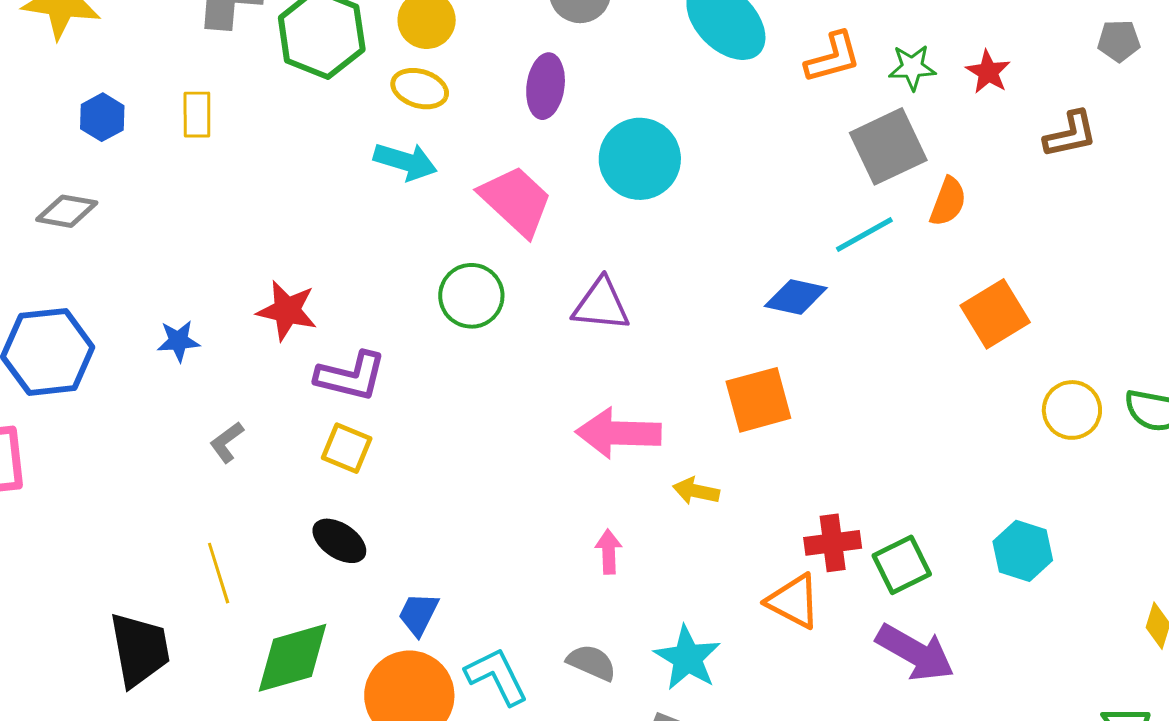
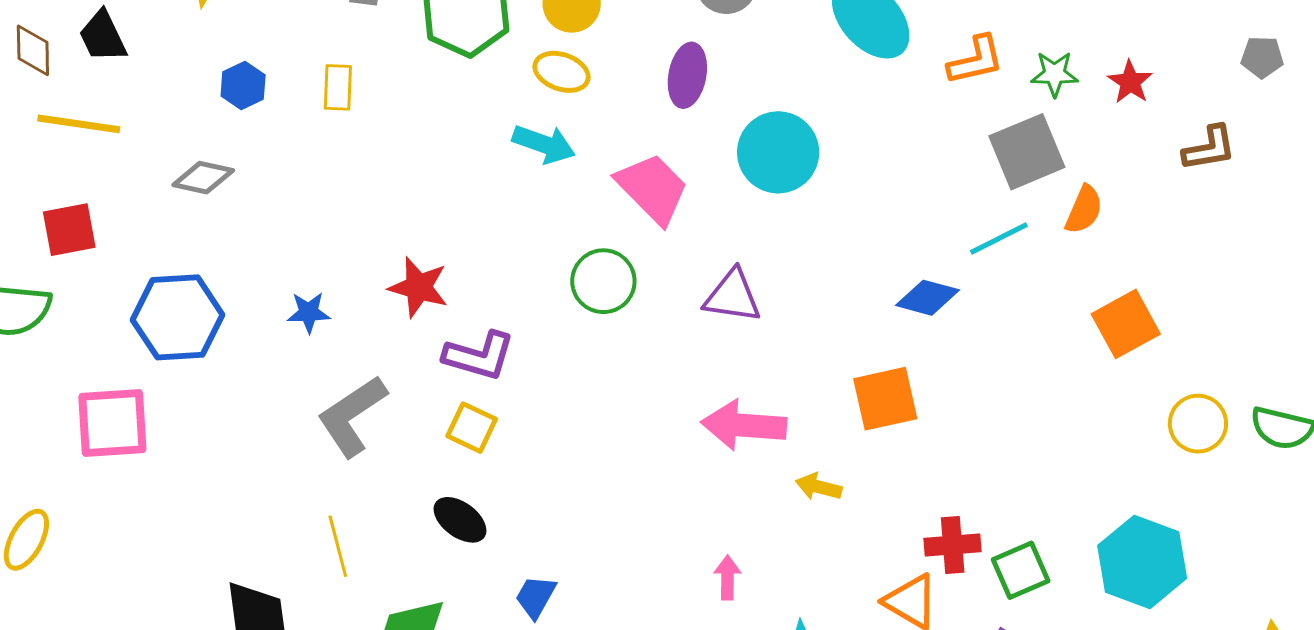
gray L-shape: (227, 442) -> (352, 416), size x2.0
cyan hexagon: (1023, 551) -> (1142, 562), size x1.5
pink arrow: (609, 552) -> (727, 578), moved

